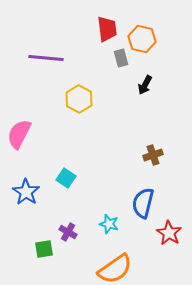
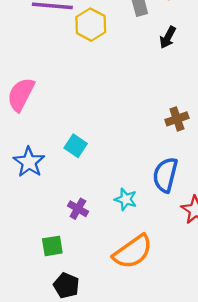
yellow hexagon: (79, 99) -> (91, 25), moved
green square: (44, 249) -> (52, 246), moved

